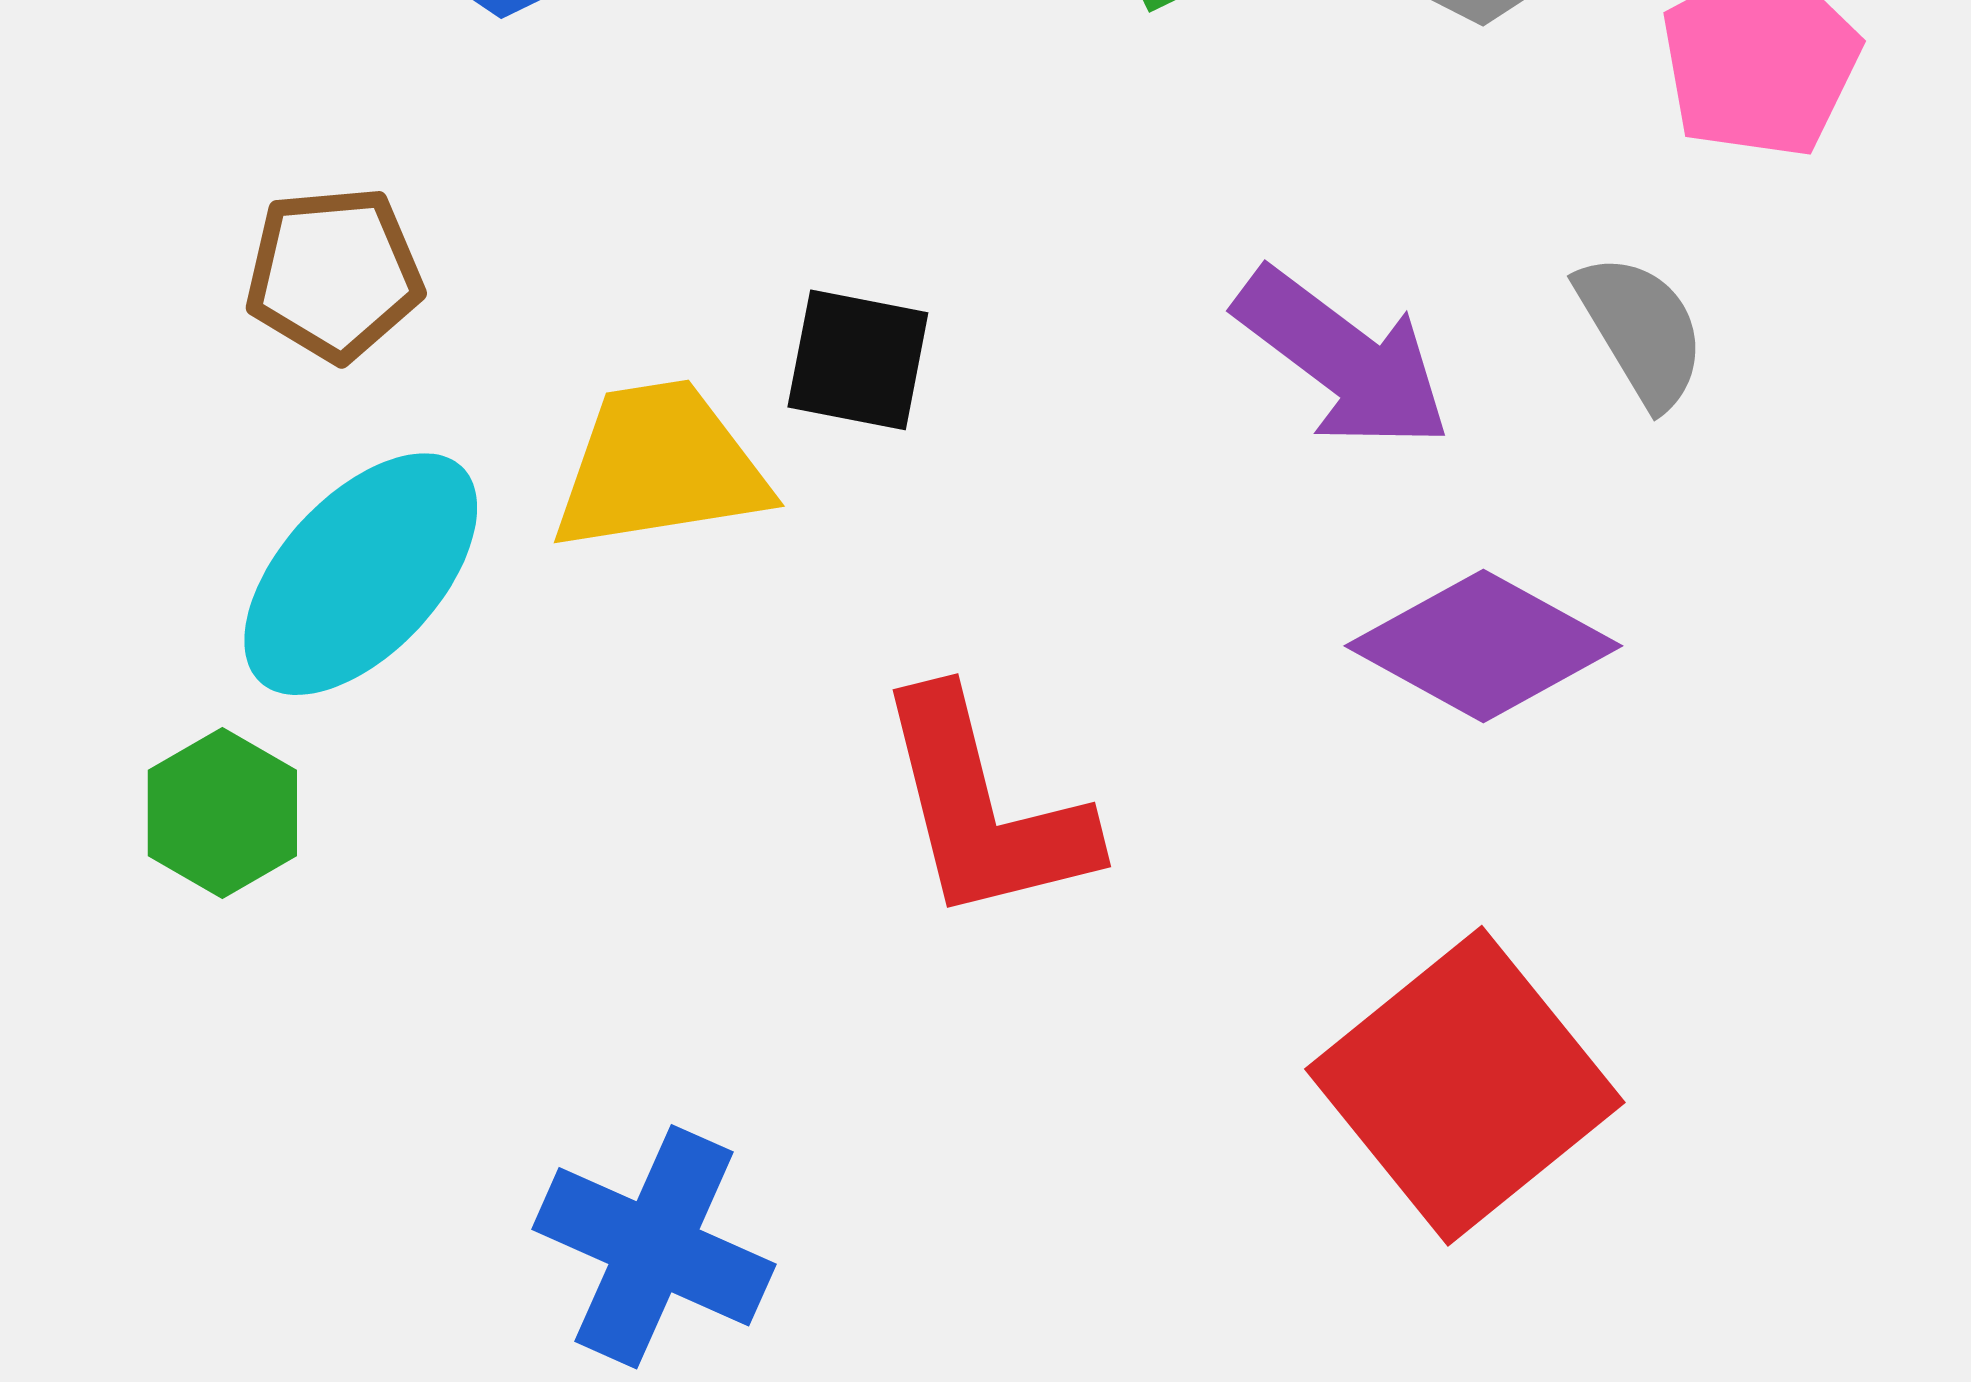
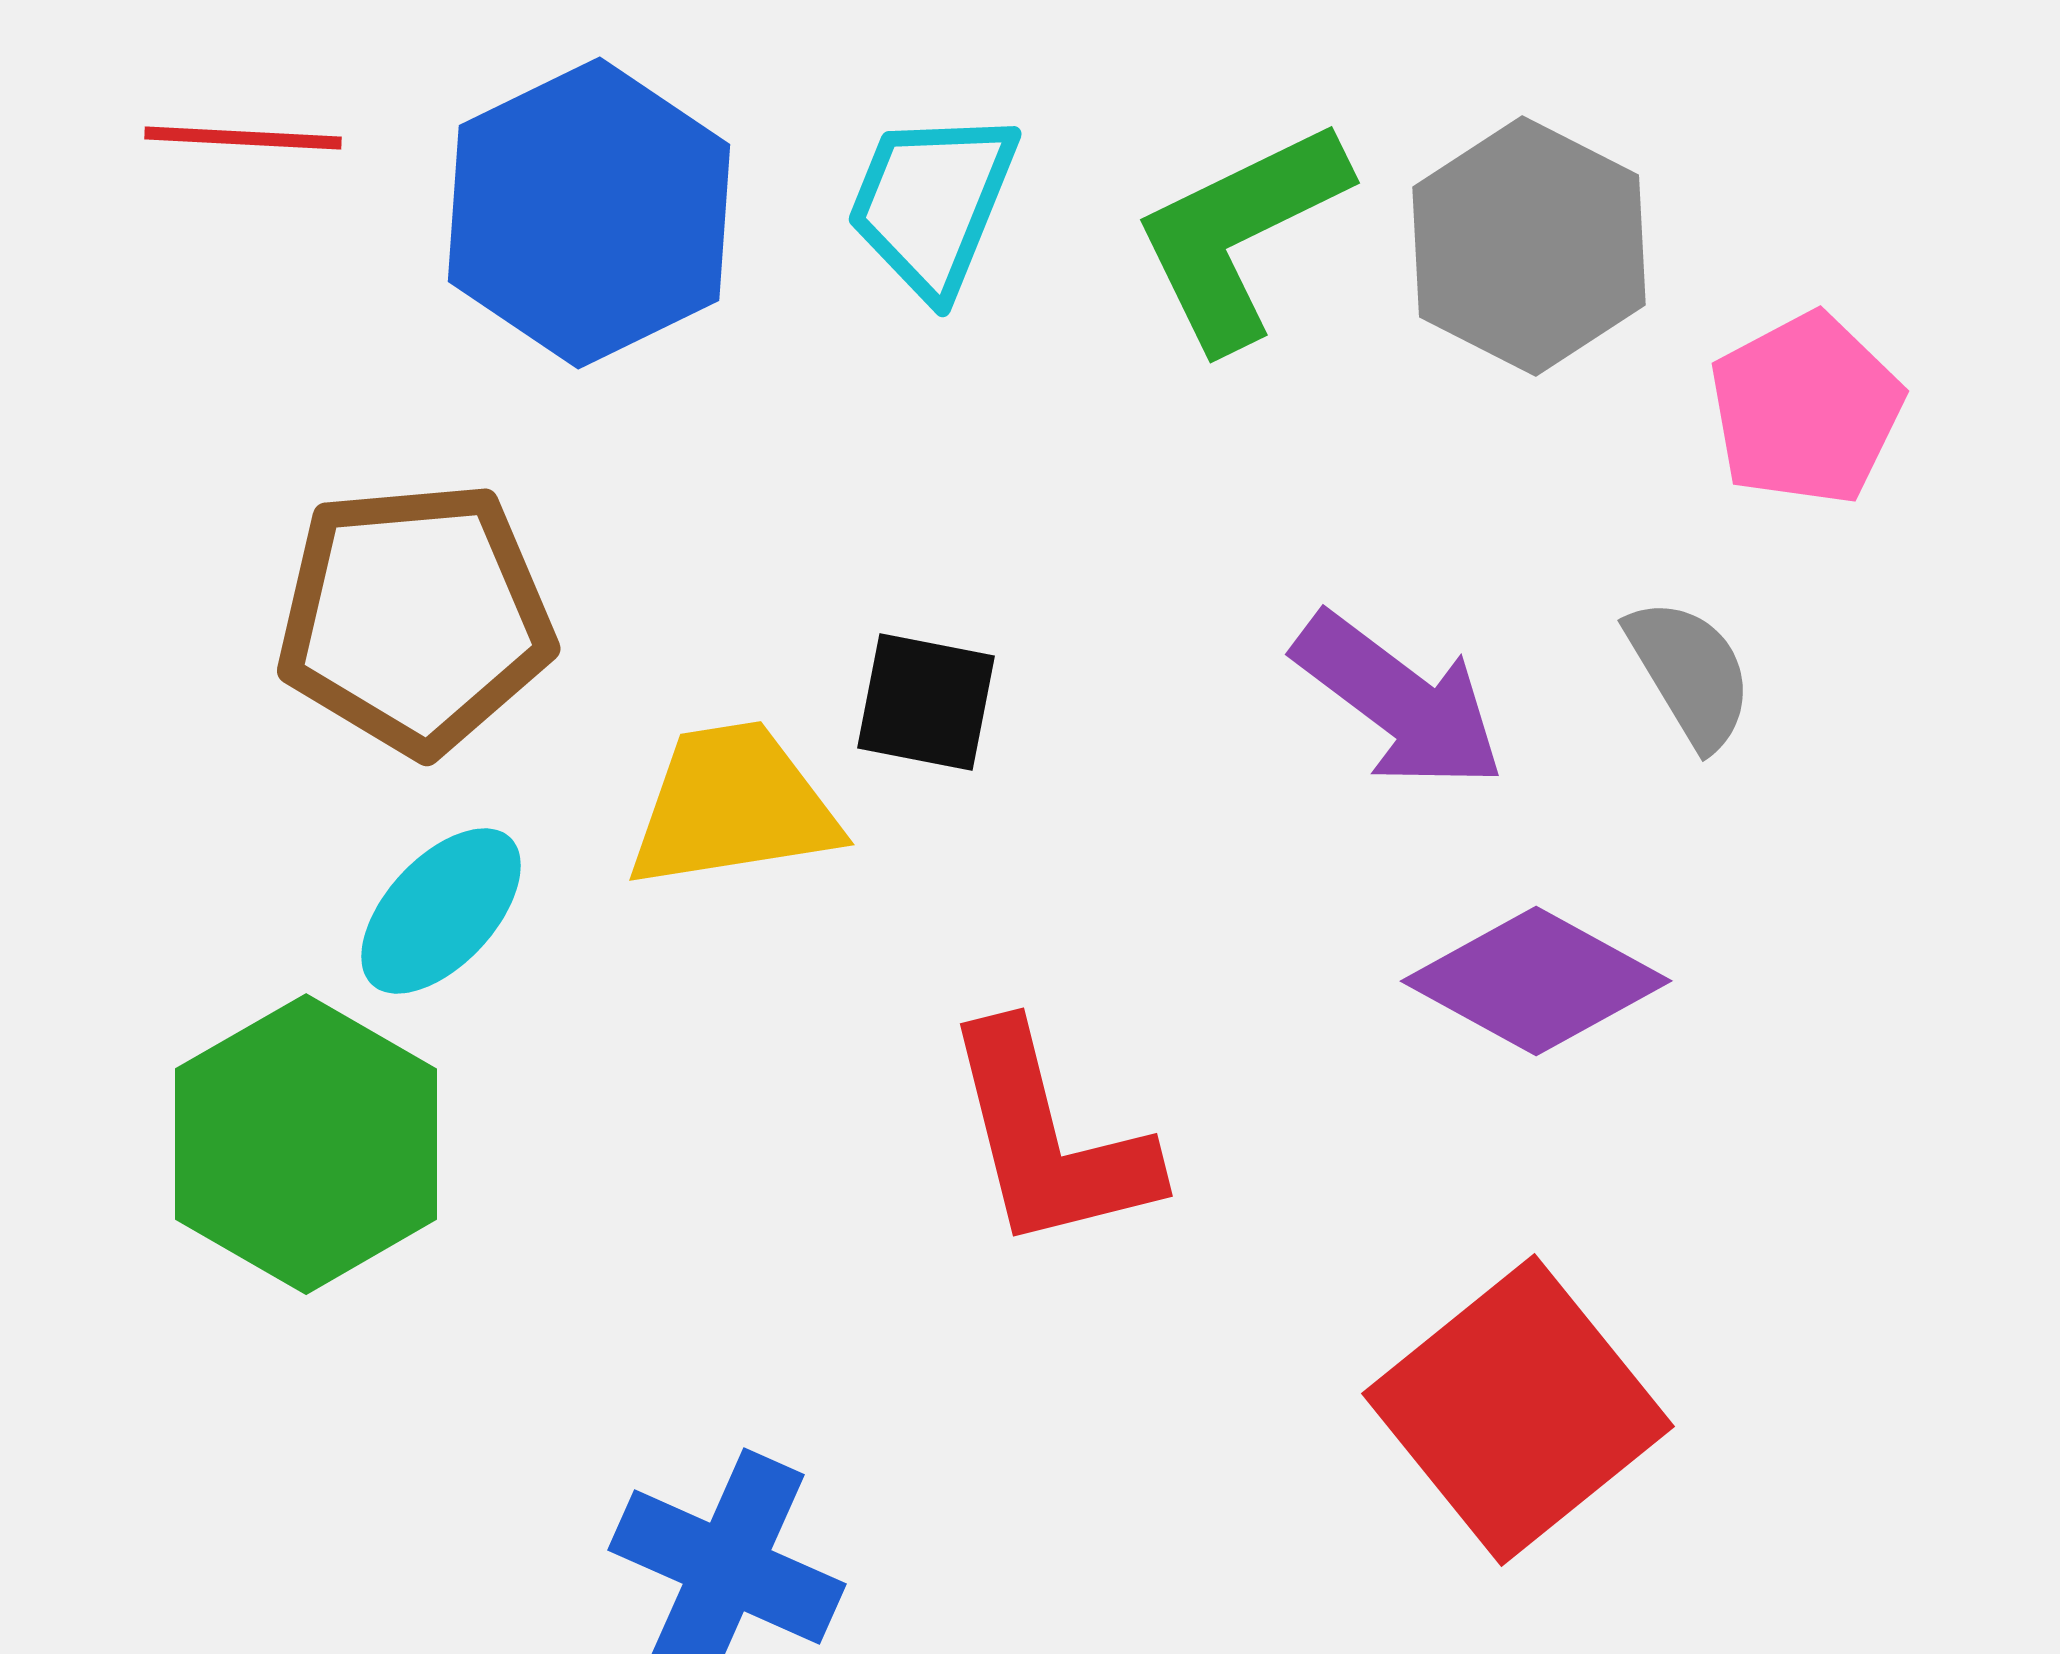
brown pentagon: (334, 274) -> (415, 618), size x1.6
cyan ellipse: (361, 574) -> (441, 911), size x0.7
green hexagon: (222, 813) -> (306, 1144), size x1.8

